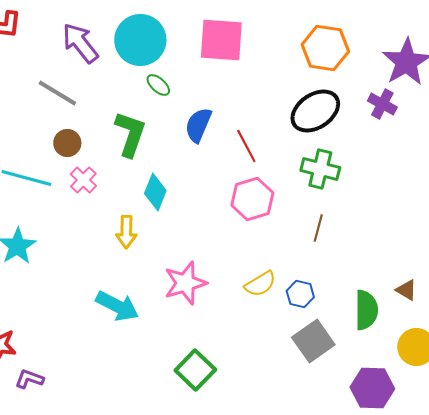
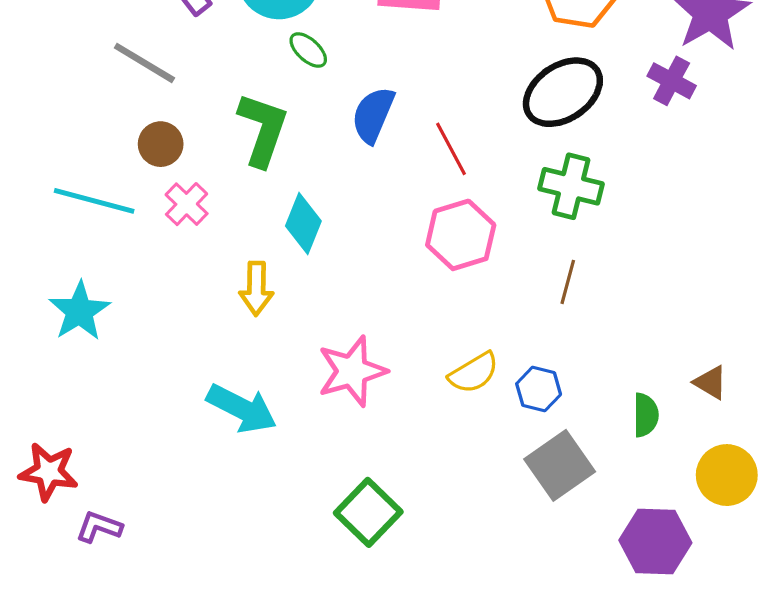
green semicircle: (366, 310) -> (646, 415), size x0.7

